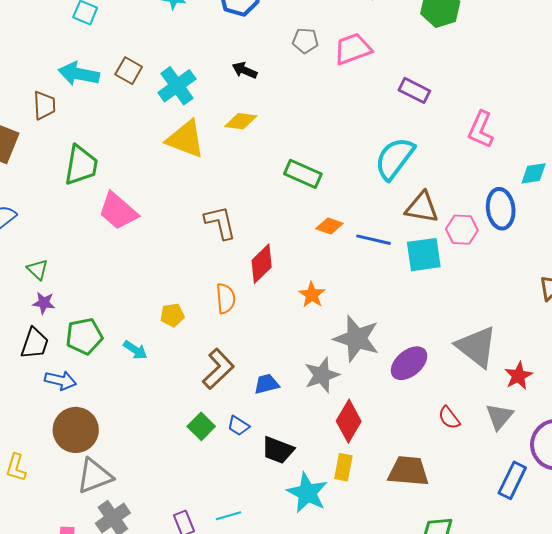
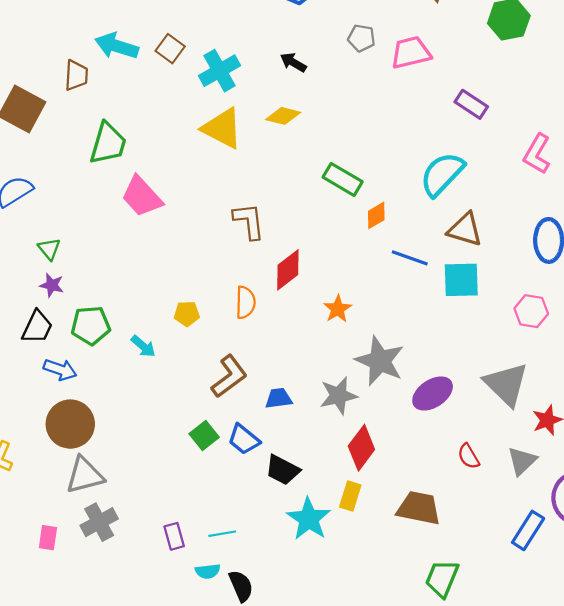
orange diamond: (329, 226) -> (376, 215), moved, turned -56
pink hexagon: (462, 230) -> (531, 311), moved
blue trapezoid: (238, 426) -> (244, 439), size x1.4

